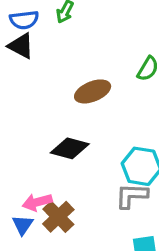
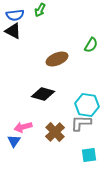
brown cross: (58, 217) -> (55, 132), moved

